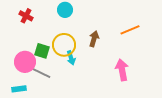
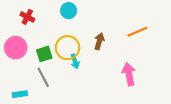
green square: (42, 51) -> (44, 54), turned -35
pink circle: (25, 62) -> (16, 48), moved
gray line: (41, 73) -> (43, 77), turned 36

